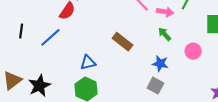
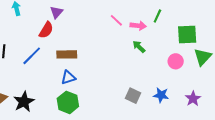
brown rectangle: (122, 42) -> (67, 54), moved, turned -36
pink circle: (193, 51) -> (176, 61), moved
blue star: (160, 64) -> (161, 95), moved

